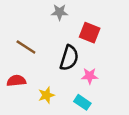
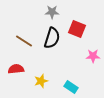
black semicircle: (69, 58) -> (52, 38), moved
pink star: (90, 76) -> (93, 56), moved

